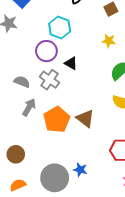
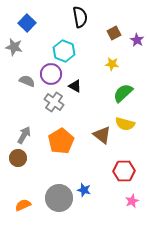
gray semicircle: (22, 82) -> (27, 81), moved
gray arrow: (29, 107) -> (24, 135), moved
brown triangle: (85, 119) -> (102, 135), moved
brown circle: (16, 154) -> (18, 158), moved

